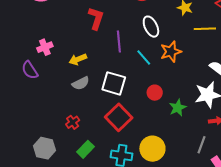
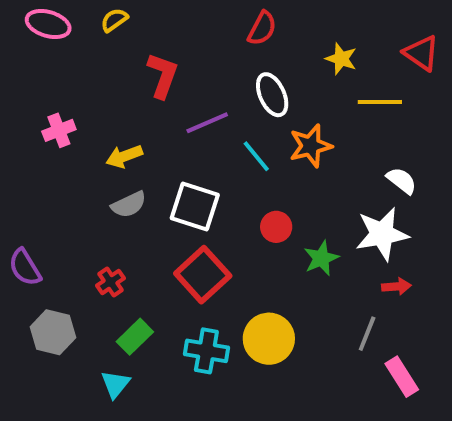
purple line: (119, 41) -> (207, 123), turned 70
purple semicircle: (30, 70) -> (25, 267), moved

